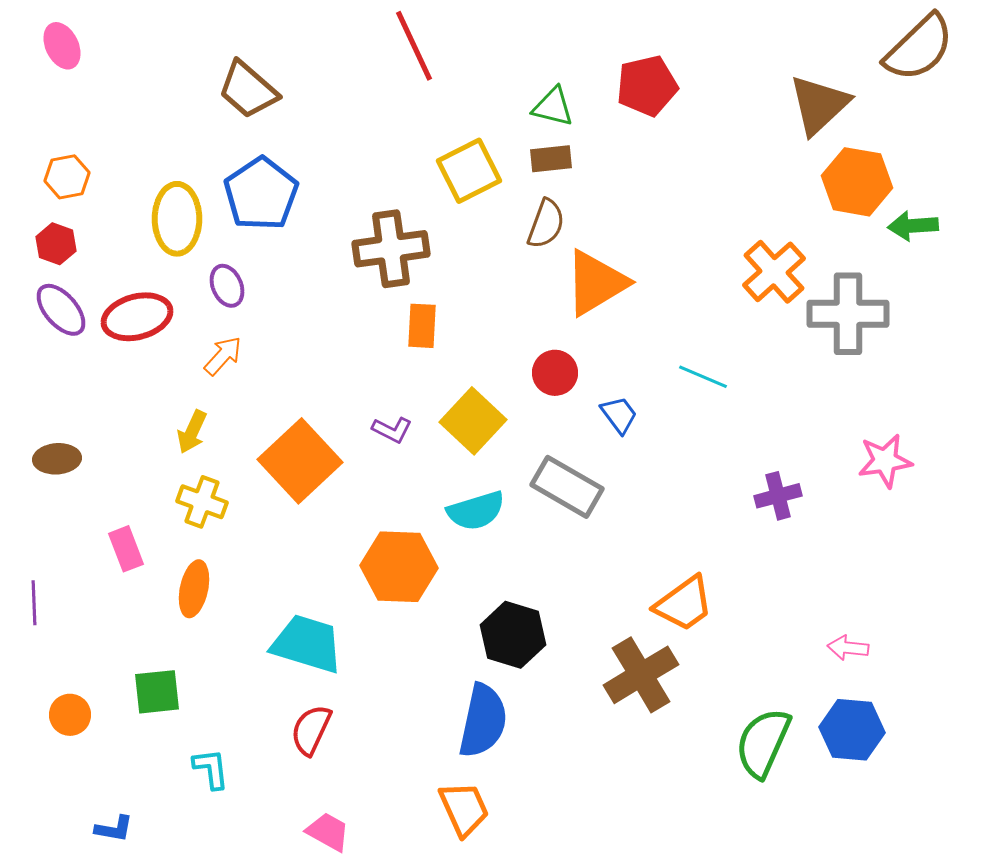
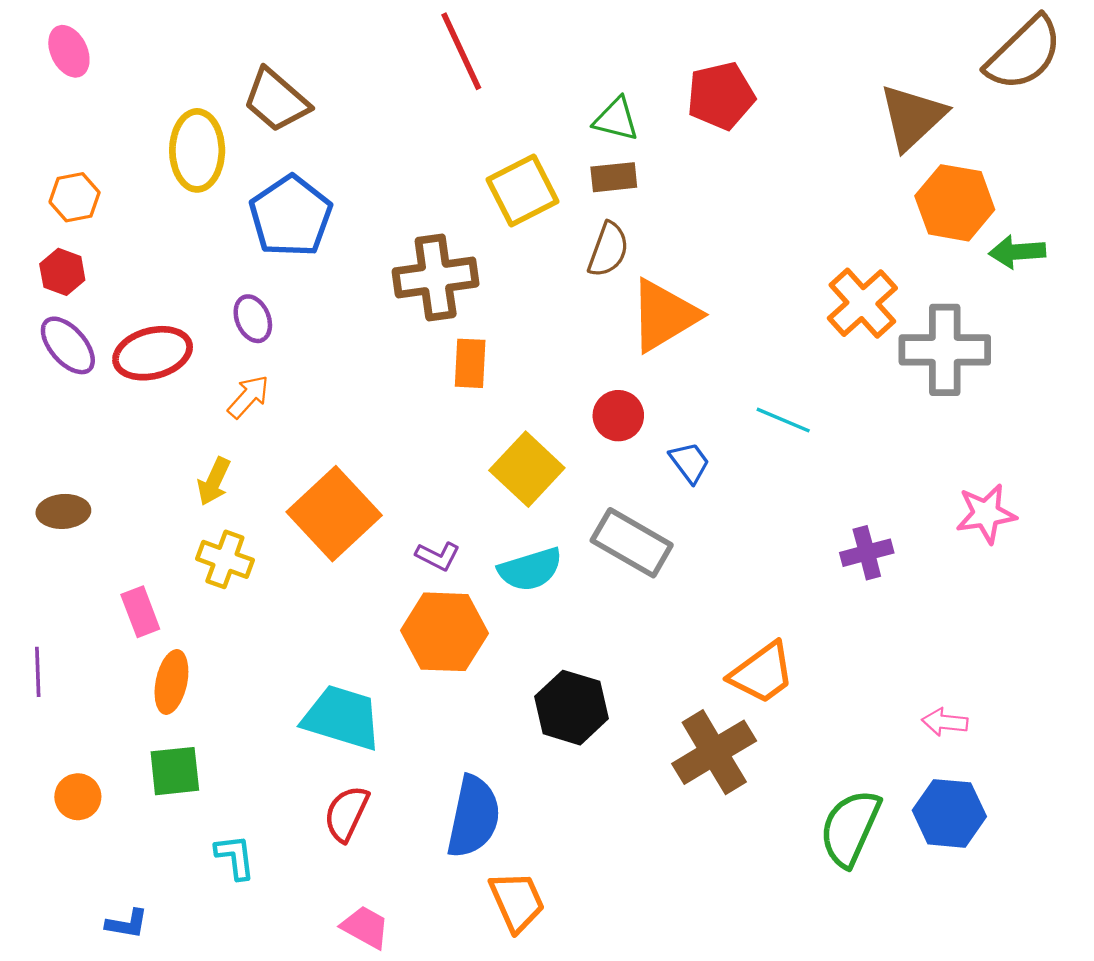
yellow ellipse: (177, 219) -> (197, 150), moved
purple L-shape: (392, 430) -> (438, 556), moved
orange ellipse: (194, 589) -> (171, 682), moved
blue semicircle: (483, 721) -> (473, 817), moved

